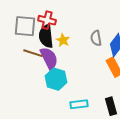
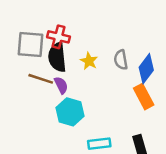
yellow star: (63, 40) -> (89, 61), moved
purple semicircle: (49, 58) -> (61, 85), size x0.6

